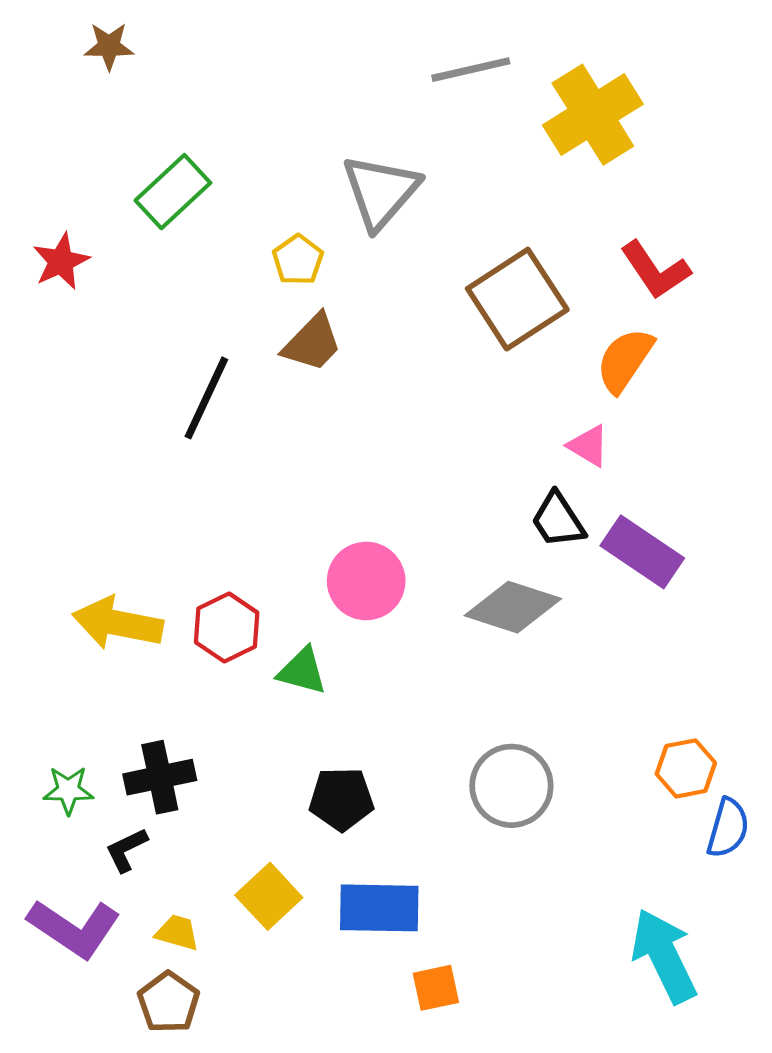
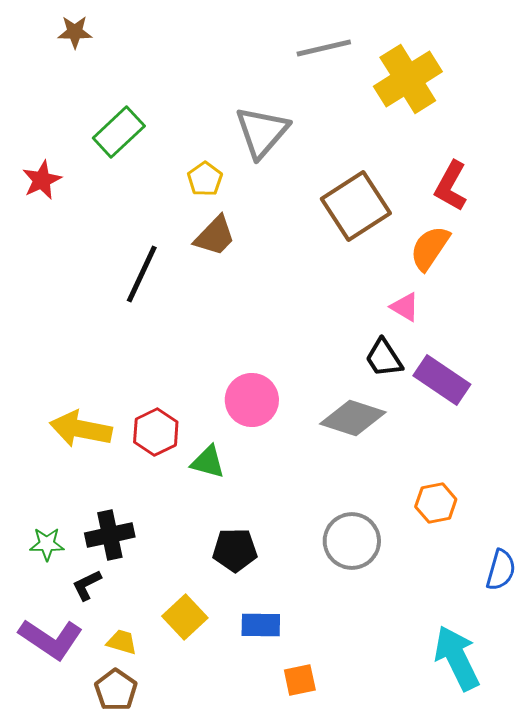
red L-shape: (655, 270) -> (451, 186), turned 63
orange hexagon: (686, 768) -> (436, 503), moved
blue rectangle: (379, 908) -> (261, 625), size x0.7

